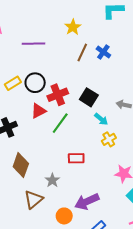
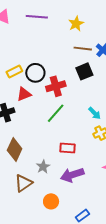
purple line: (33, 44) -> (37, 17), moved
brown line: (82, 52) -> (83, 49), turned 66
black square: (89, 97) -> (84, 71), moved, turned 30
red triangle: (39, 111) -> (24, 94), moved
purple arrow: (87, 201) -> (72, 175), moved

